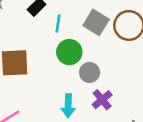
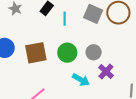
green circle: (69, 52) -> (67, 53), moved
cyan arrow: (68, 106) -> (81, 80), turned -54

